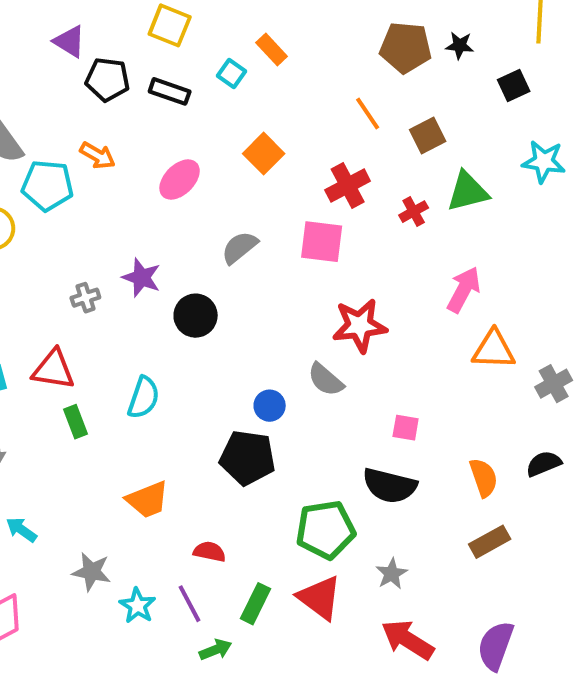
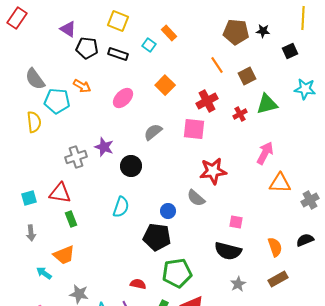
gray cross: (85, 298) -> (76, 157), size x1.5
cyan semicircle: (144, 398) -> (121, 207), moved
orange trapezoid: (148, 500) -> (64, 255), moved
green pentagon: (326, 530) -> (177, 273), moved
gray star: (392, 574) -> (238, 284), moved

